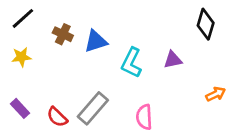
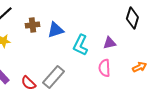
brown cross: (63, 34) -> (32, 25), turned -32
pink semicircle: (144, 117) -> (104, 68), moved

